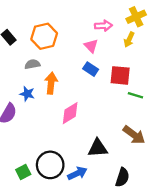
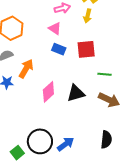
orange arrow: (51, 83) -> (26, 69), turned 36
green line: (135, 95) -> (105, 74), moved
black triangle: (98, 148) -> (76, 93), moved

